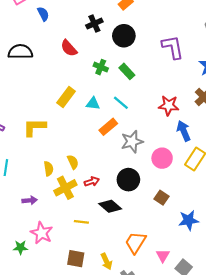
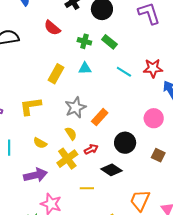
cyan line: (121, 103) -> (124, 72), moved
cyan triangle: (93, 104) -> (85, 68), moved
orange rectangle: (108, 127) -> (100, 117), moved
gray star: (132, 142) -> (76, 107), moved
yellow semicircle: (49, 169) -> (40, 143), moved, turned 136
purple arrow: (30, 200) -> (36, 175), size x1.6

